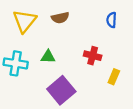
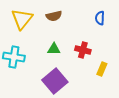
green triangle: (48, 57) -> (54, 49), moved

